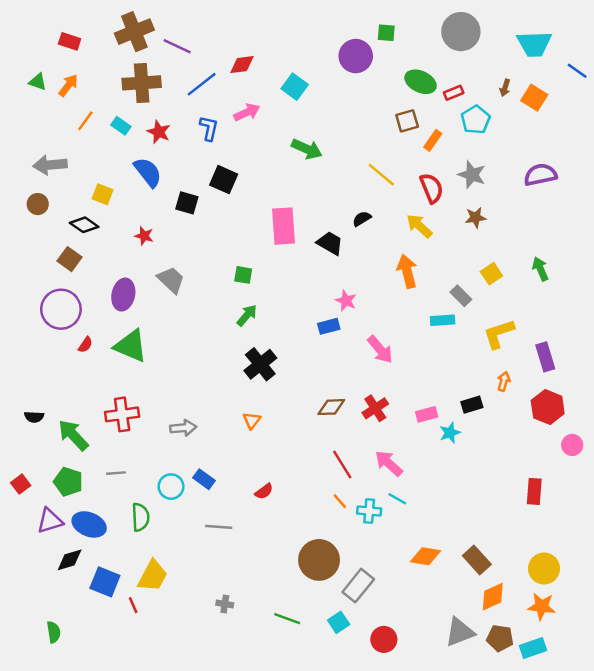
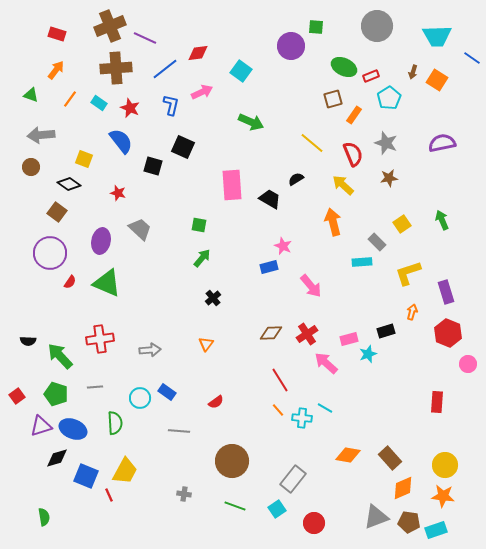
green triangle: (38, 82) -> (31, 95), moved
black cross: (260, 364) -> (213, 298), size x0.6
pink arrow: (389, 463) -> (326, 363), moved
brown circle: (319, 560) -> (232, 461), moved

